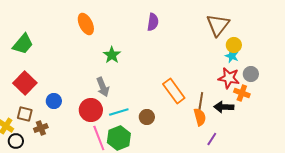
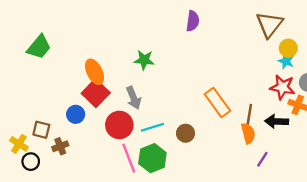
orange ellipse: (86, 24) -> (95, 72), moved
green star: (112, 55) -> (144, 60), turned -30
red square: (25, 83) -> (96, 93), moved

